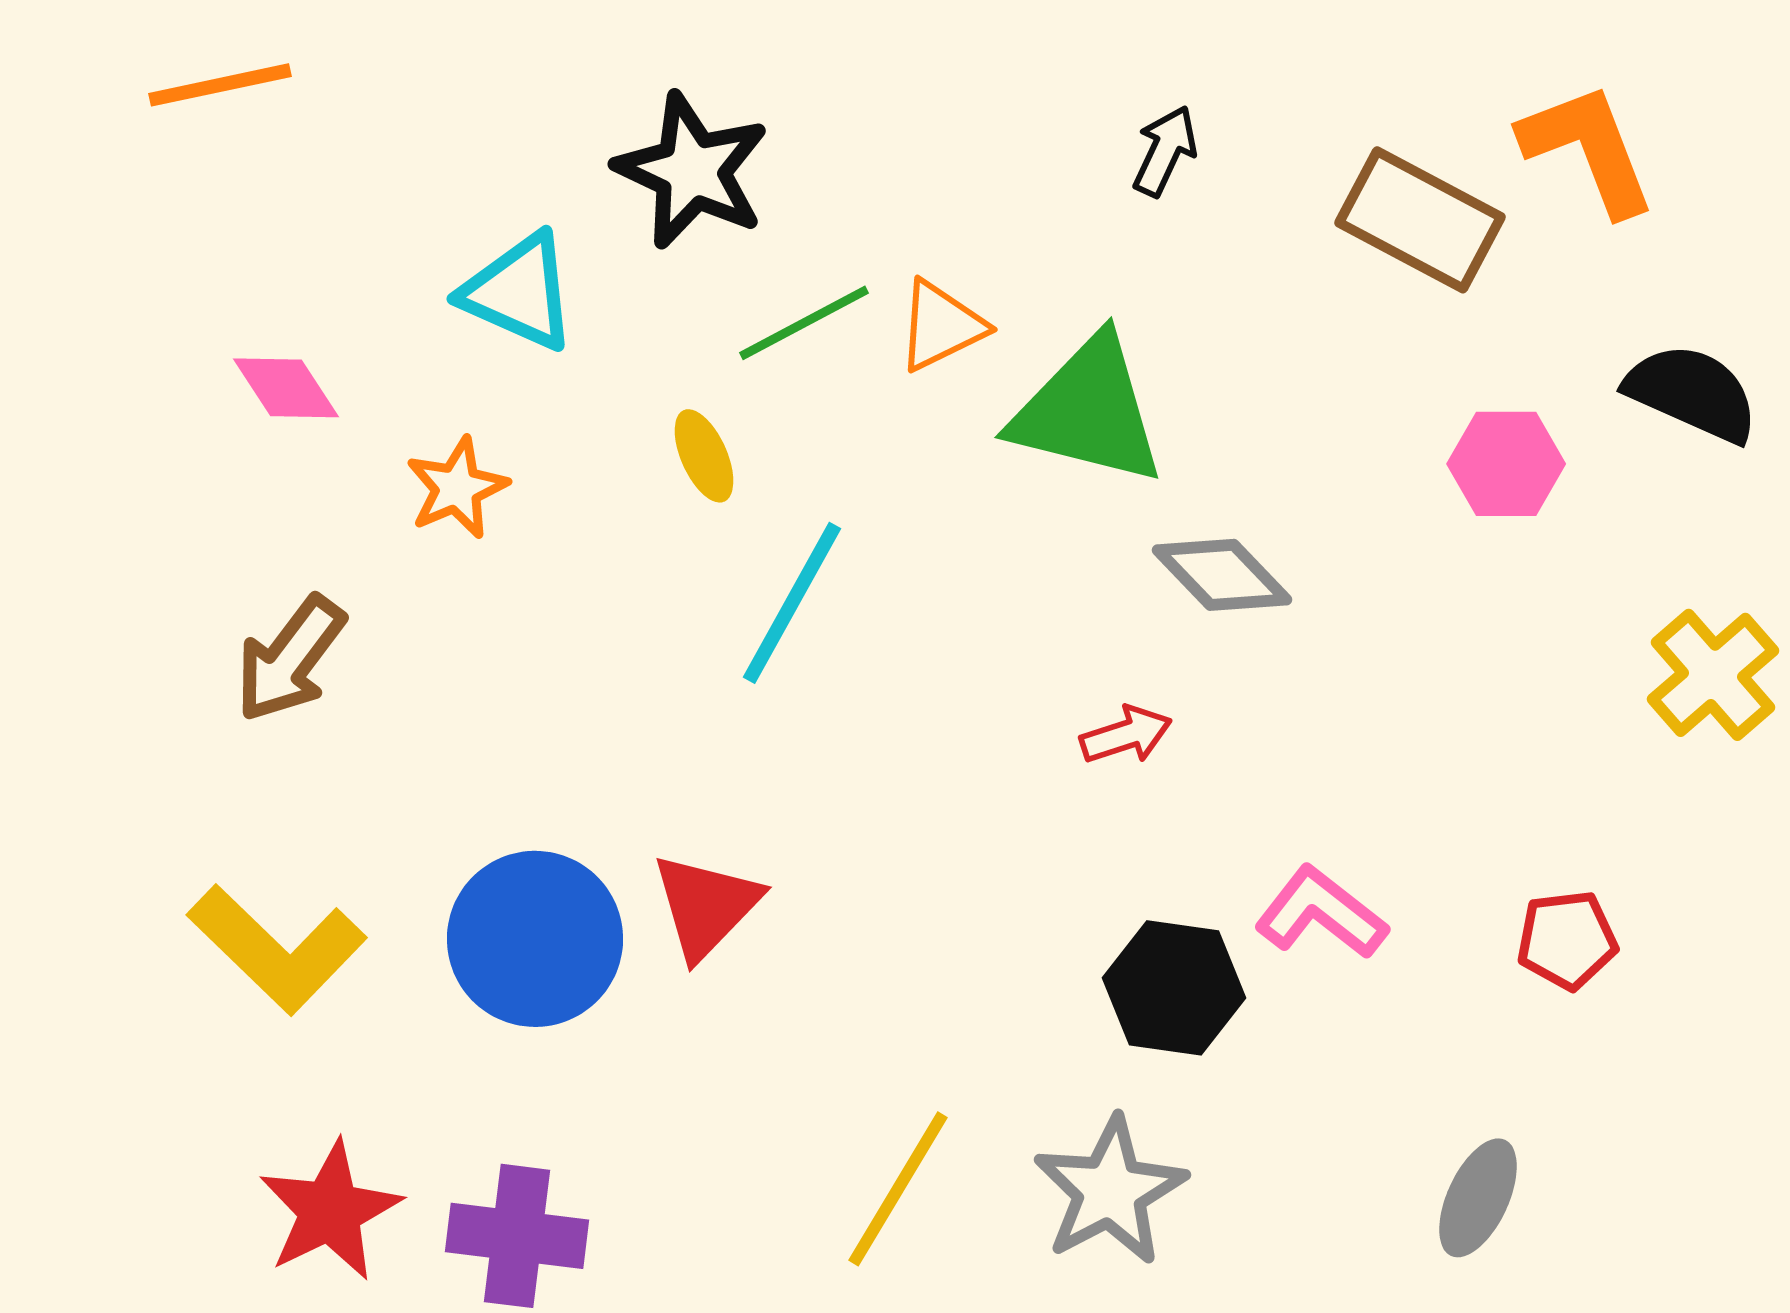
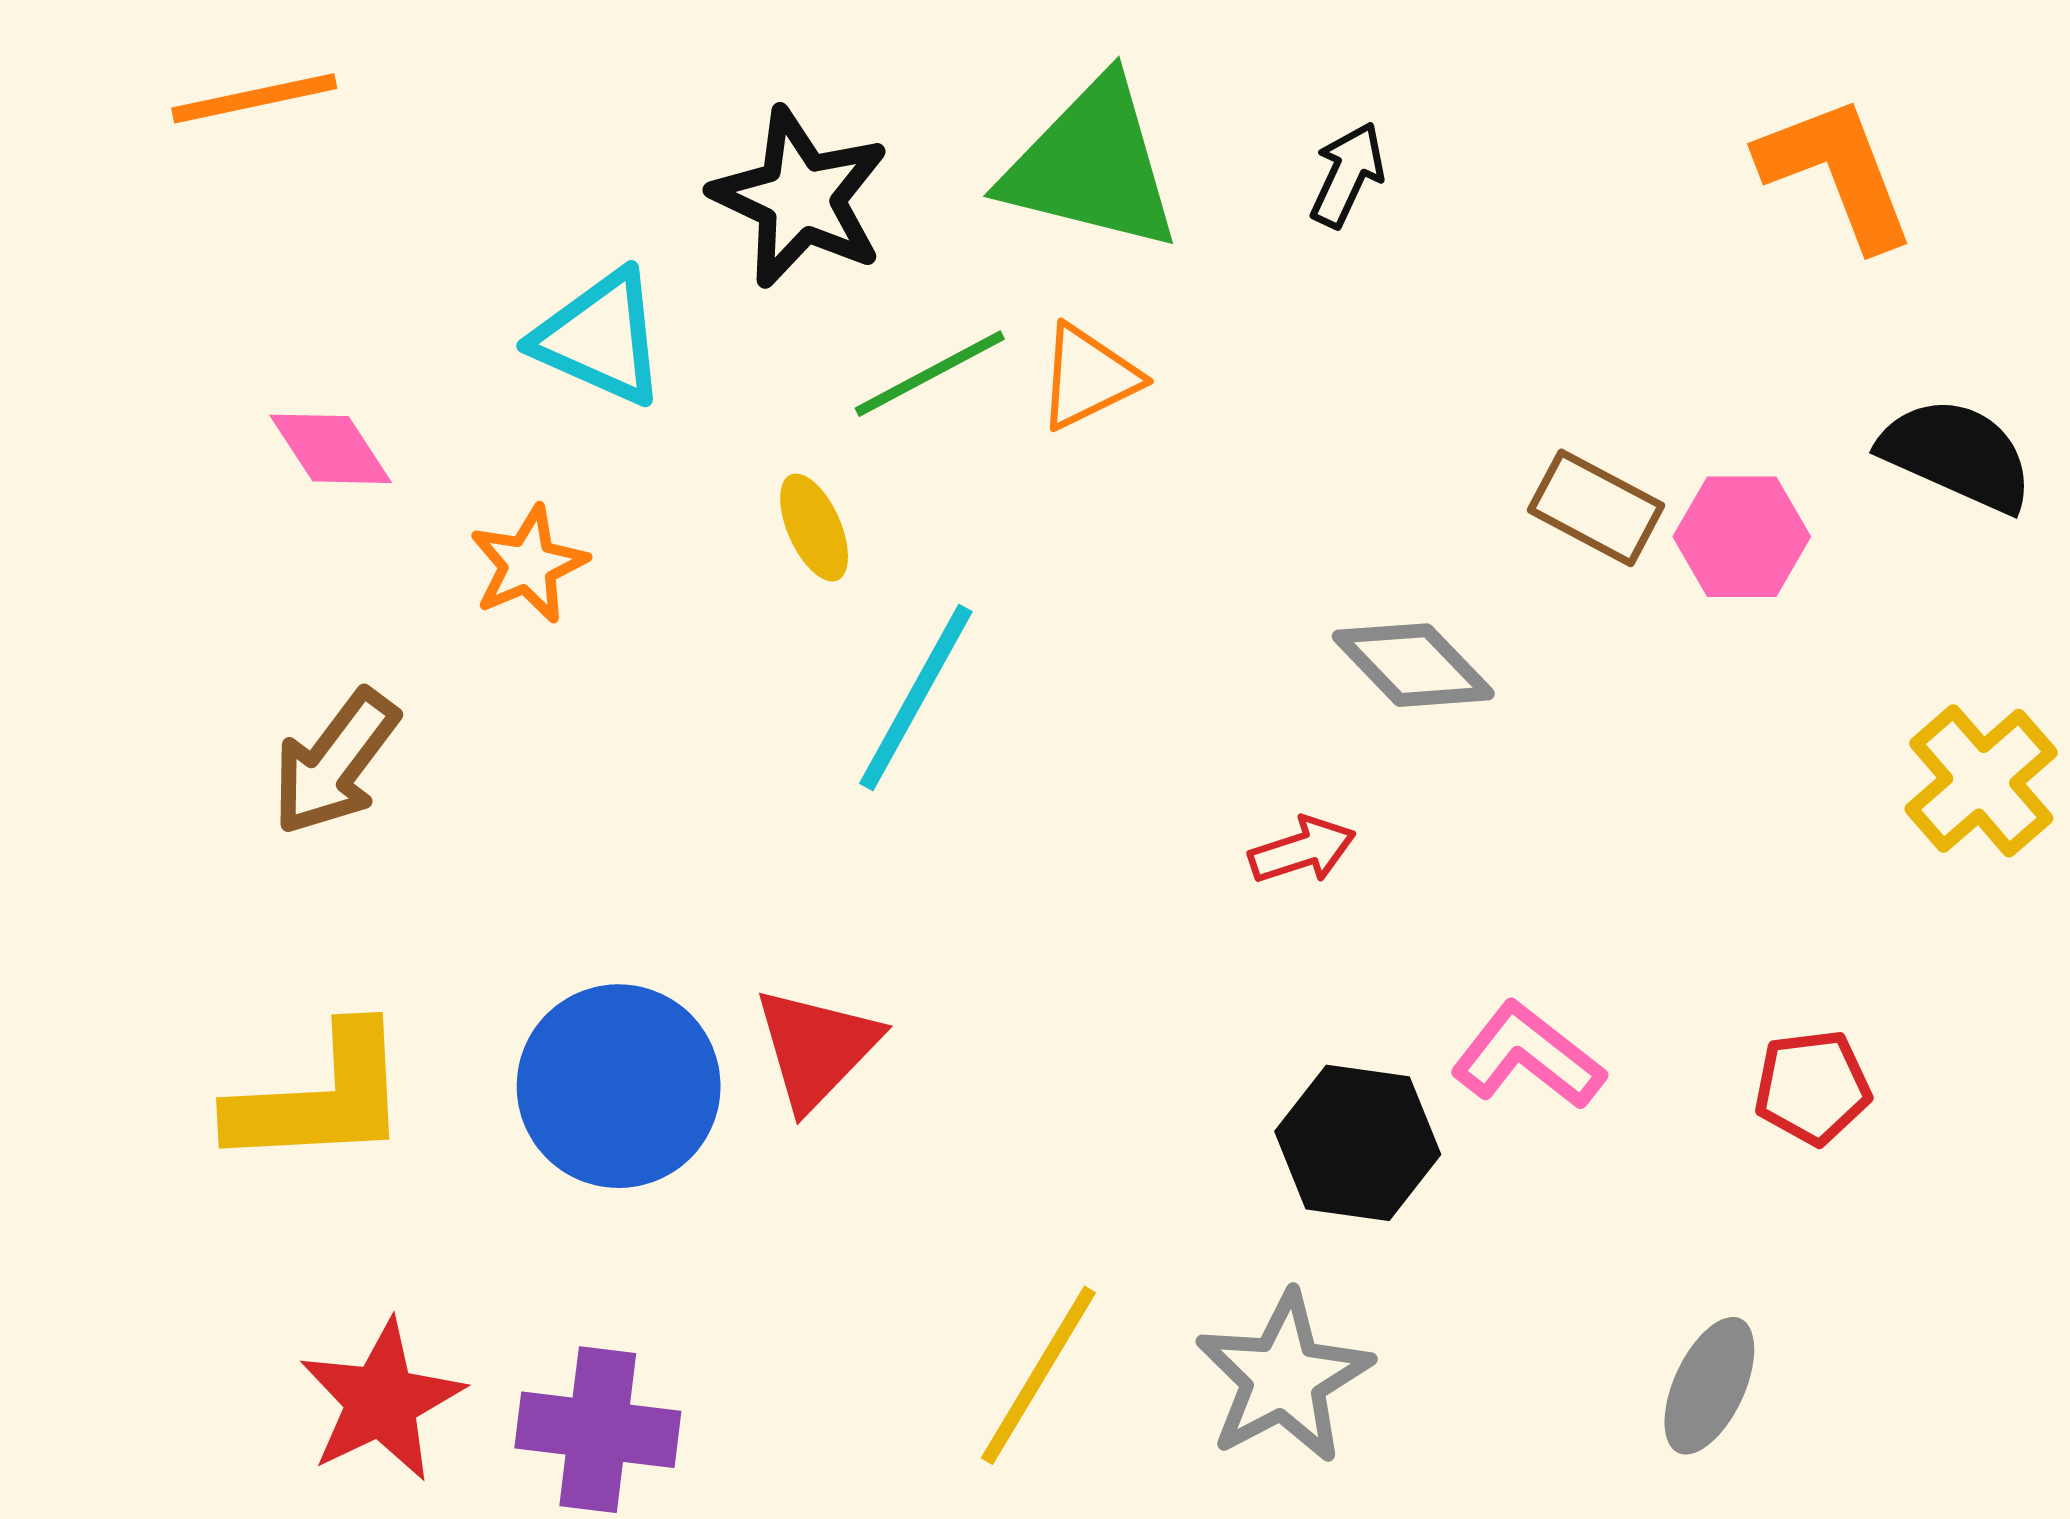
brown rectangle: (1420, 220) -> (1596, 508), moved, size x0.7
green triangle: (1088, 411) -> (1092, 165), moved
yellow L-shape: (277, 949) -> (320, 1098), turned -47

